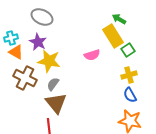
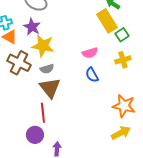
pink semicircle: (92, 55) -> (90, 53), moved
gray semicircle: (53, 84) -> (47, 69), turned -144
blue semicircle: (130, 95) -> (92, 75), moved

